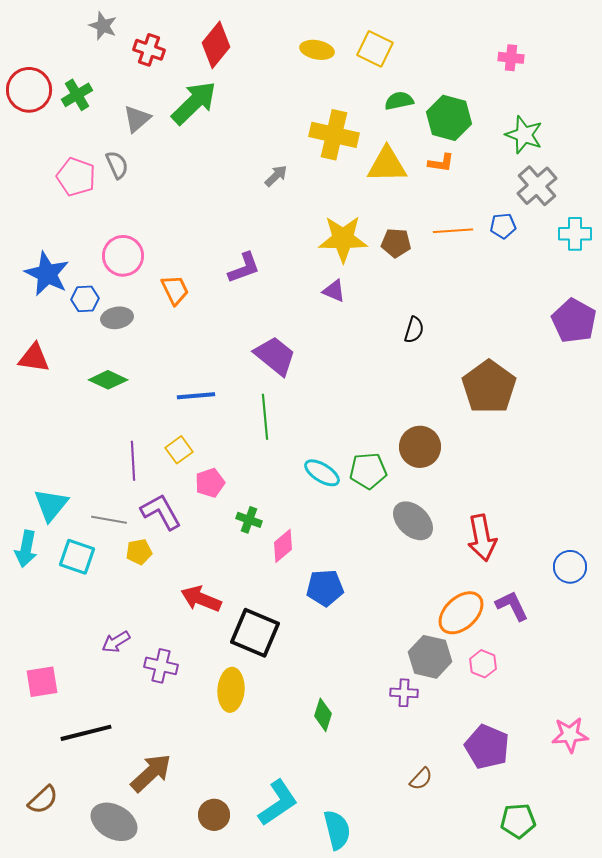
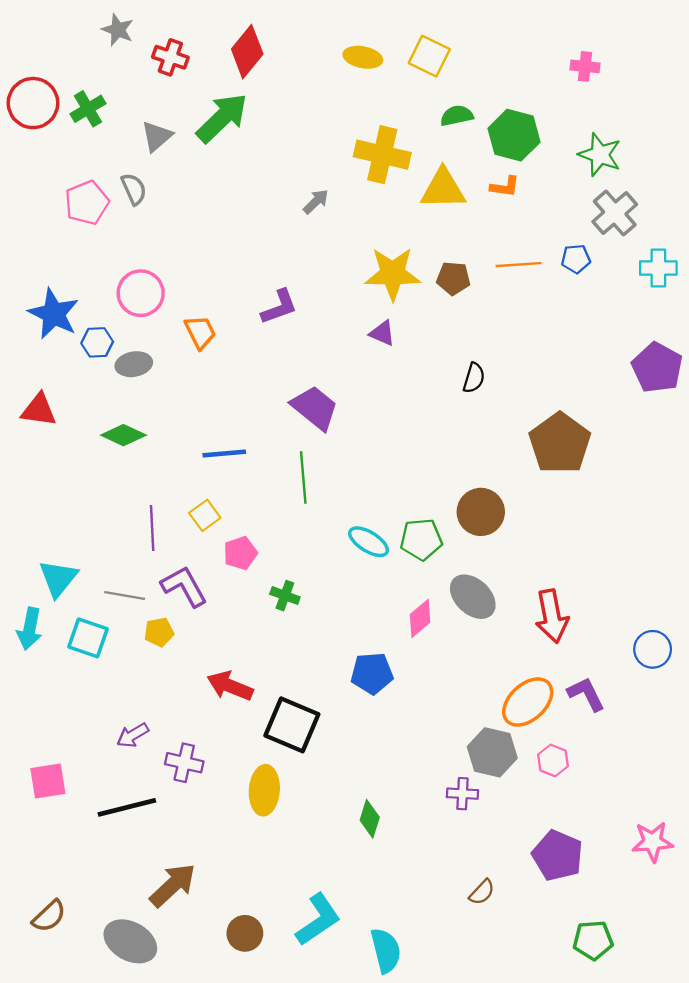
pink pentagon: (76, 177) -> (87, 203), turned 30
pink diamond: (283, 546) -> (420, 618), moved
black line: (86, 733) -> (127, 807), moved

